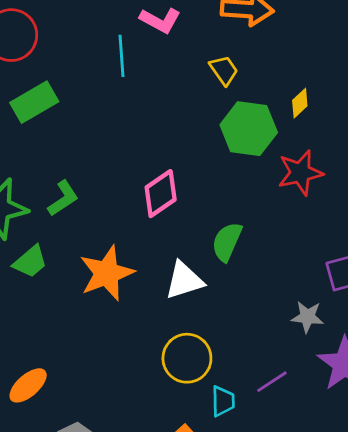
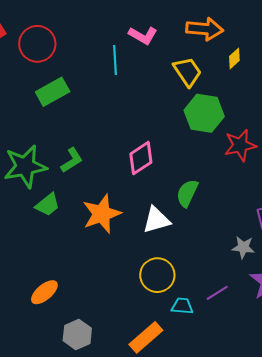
yellow trapezoid: (224, 70) -> (187, 72), size x1.4
yellow diamond: (300, 103) -> (234, 58), moved
cyan trapezoid: (223, 401) -> (182, 306), turned -85

